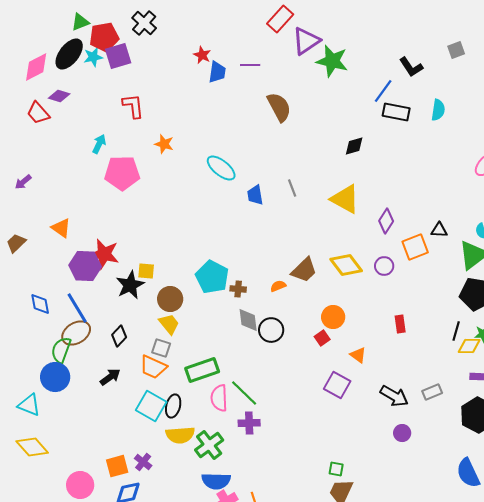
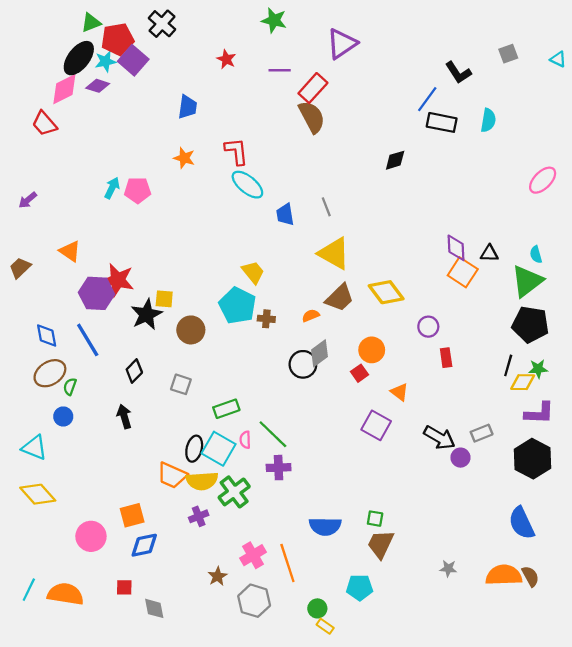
red rectangle: (280, 19) -> (313, 88), moved
purple square: (118, 56) -> (133, 60), turned -32
green star: (332, 61) -> (274, 20), moved, size x0.7
pink diamond: (36, 67) -> (64, 89), moved
blue trapezoid: (217, 72) -> (188, 107), moved
purple diamond: (59, 96) -> (98, 86), moved
red L-shape: (133, 106) -> (236, 151), moved
cyan arrow: (99, 144) -> (112, 188), moved
pink pentagon: (122, 173) -> (138, 190), size x0.7
yellow triangle: (345, 199) -> (334, 253), moved
purple diamond: (386, 221) -> (456, 248), moved, turned -35
orange square: (415, 247) -> (463, 272), turned -36
purple circle: (384, 266) -> (428, 327), moved
gray diamond: (248, 320) -> (320, 353), moved, turned 60
yellow trapezoid: (169, 324) -> (253, 272), moved
brown ellipse: (76, 333) -> (50, 373), moved
green semicircle: (61, 350) -> (70, 387), size x0.6
orange trapezoid: (153, 367) -> (172, 475), moved
green rectangle: (202, 370) -> (226, 409), size x0.7
blue circle: (55, 377) -> (63, 416), size x0.6
black arrow: (110, 377) -> (124, 416), turned -70
pink semicircle: (219, 398) -> (245, 440), size x0.6
cyan square: (151, 406) -> (219, 449), moved
purple circle: (402, 433) -> (460, 458), moved
purple cross: (143, 462) -> (199, 516), moved, turned 30
blue semicircle: (216, 481) -> (325, 526), moved

